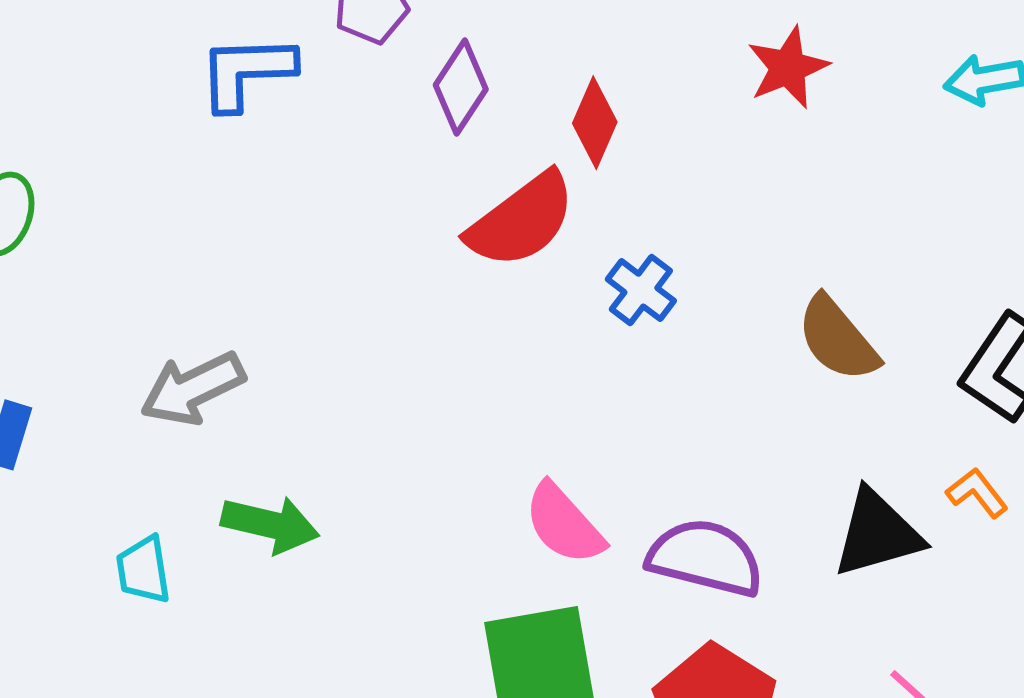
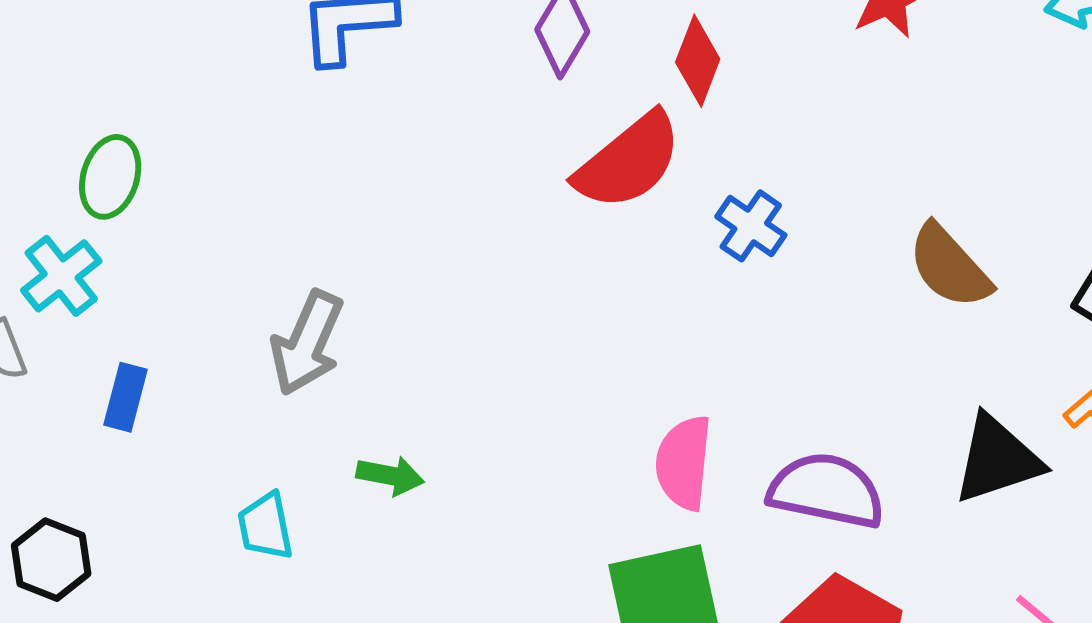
gray arrow: (193, 388) -> (307, 343), turned -38
green arrow: (270, 524) -> (390, 476), size x0.7
pink semicircle: (564, 524) -> (684, 463), turned 50

